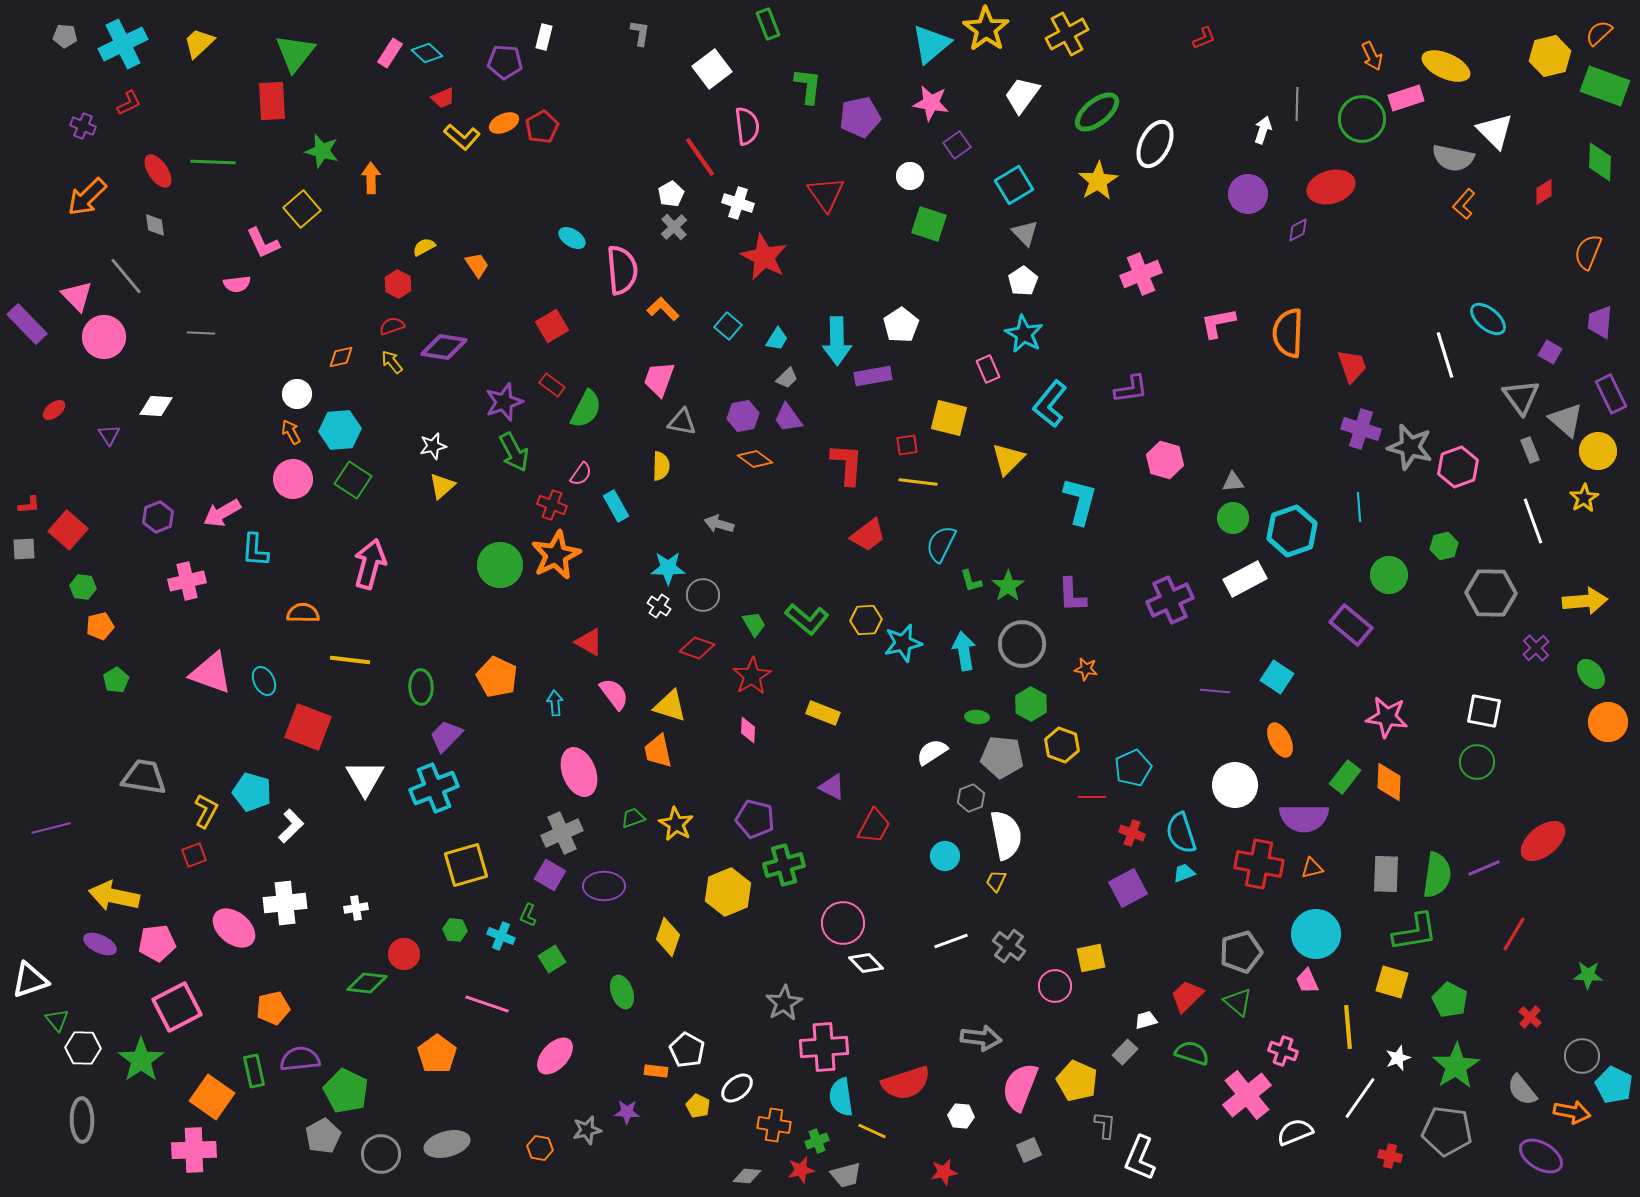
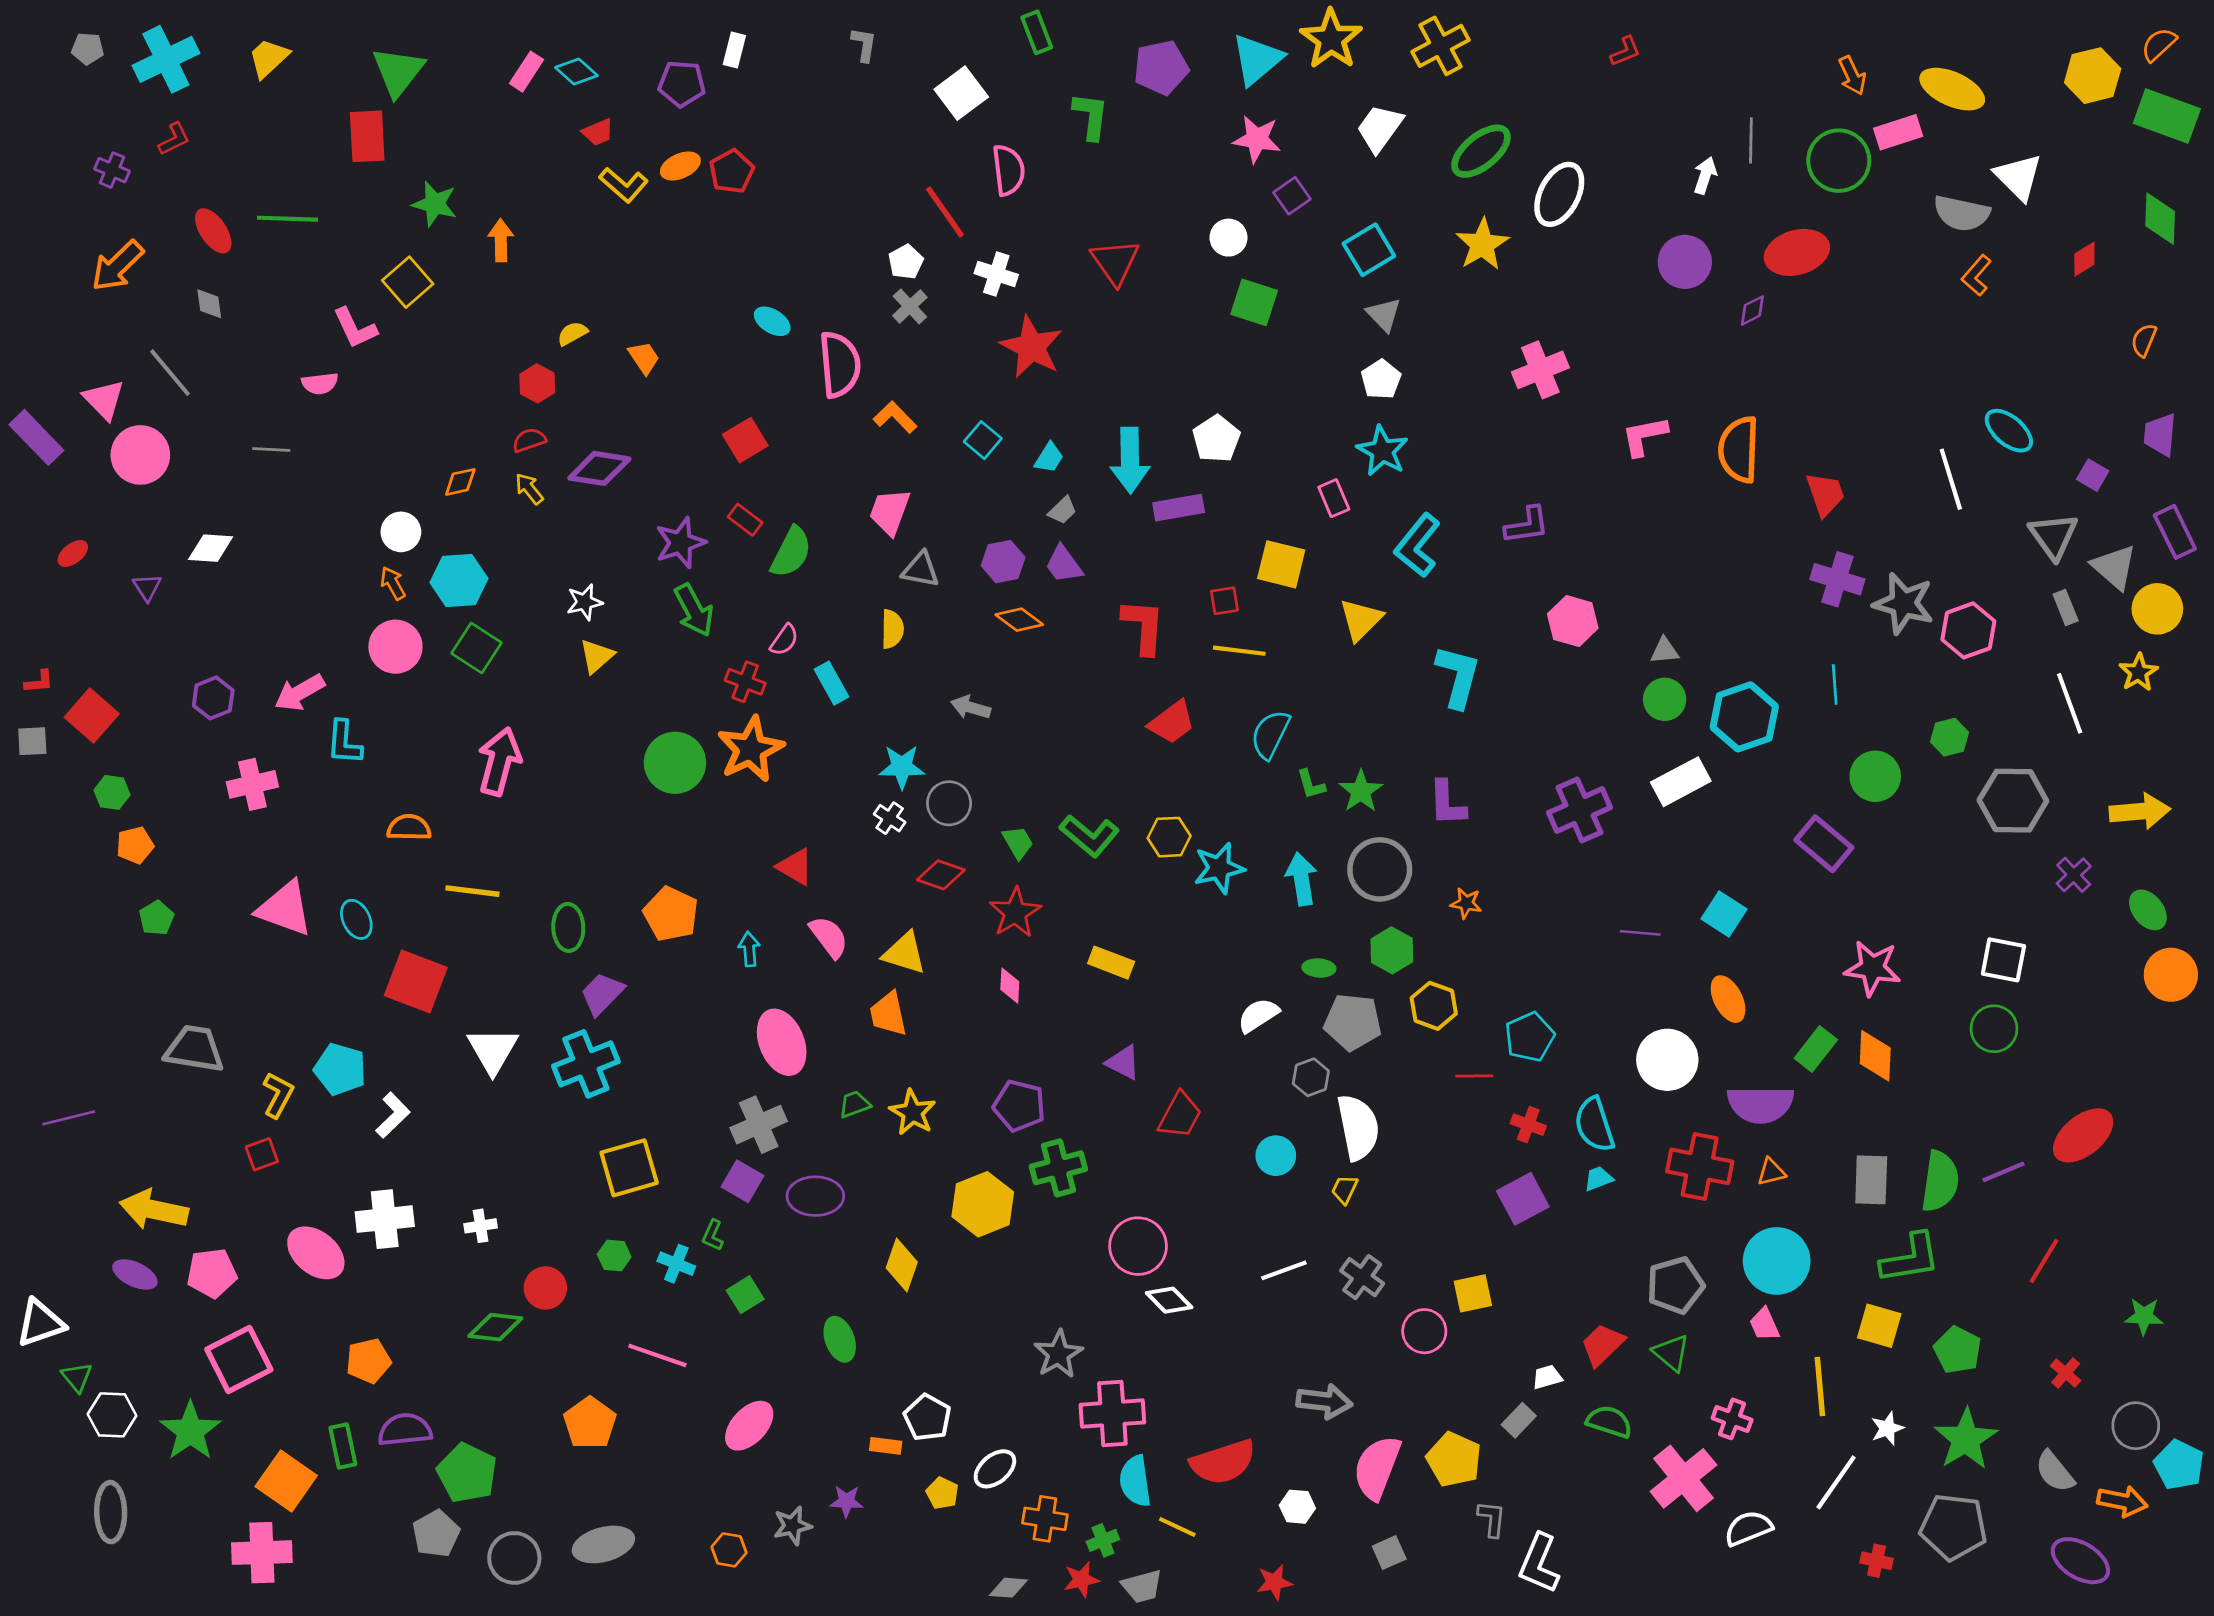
purple pentagon: (860, 117) -> (1161, 67), moved
orange semicircle: (1588, 252) -> (2144, 340), size x0.7

